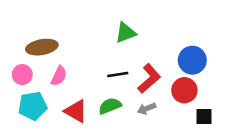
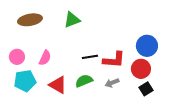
green triangle: (126, 33) -> (72, 20), moved
brown ellipse: (42, 47) -> (30, 20), moved
red L-shape: (149, 78) -> (114, 60), turned 45
black square: (204, 116) -> (146, 89), moved, turned -32

